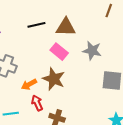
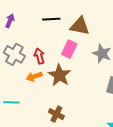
pink rectangle: (59, 52) -> (69, 49), turned 66
red arrow: (37, 103) -> (39, 56), moved

